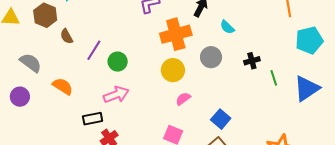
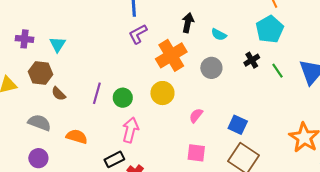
brown semicircle: (67, 36) -> (59, 94), moved
cyan pentagon: (309, 40) -> (270, 29), moved
yellow circle: (173, 70) -> (162, 93), moved
pink arrow: (116, 95) -> (130, 130), turned -40

